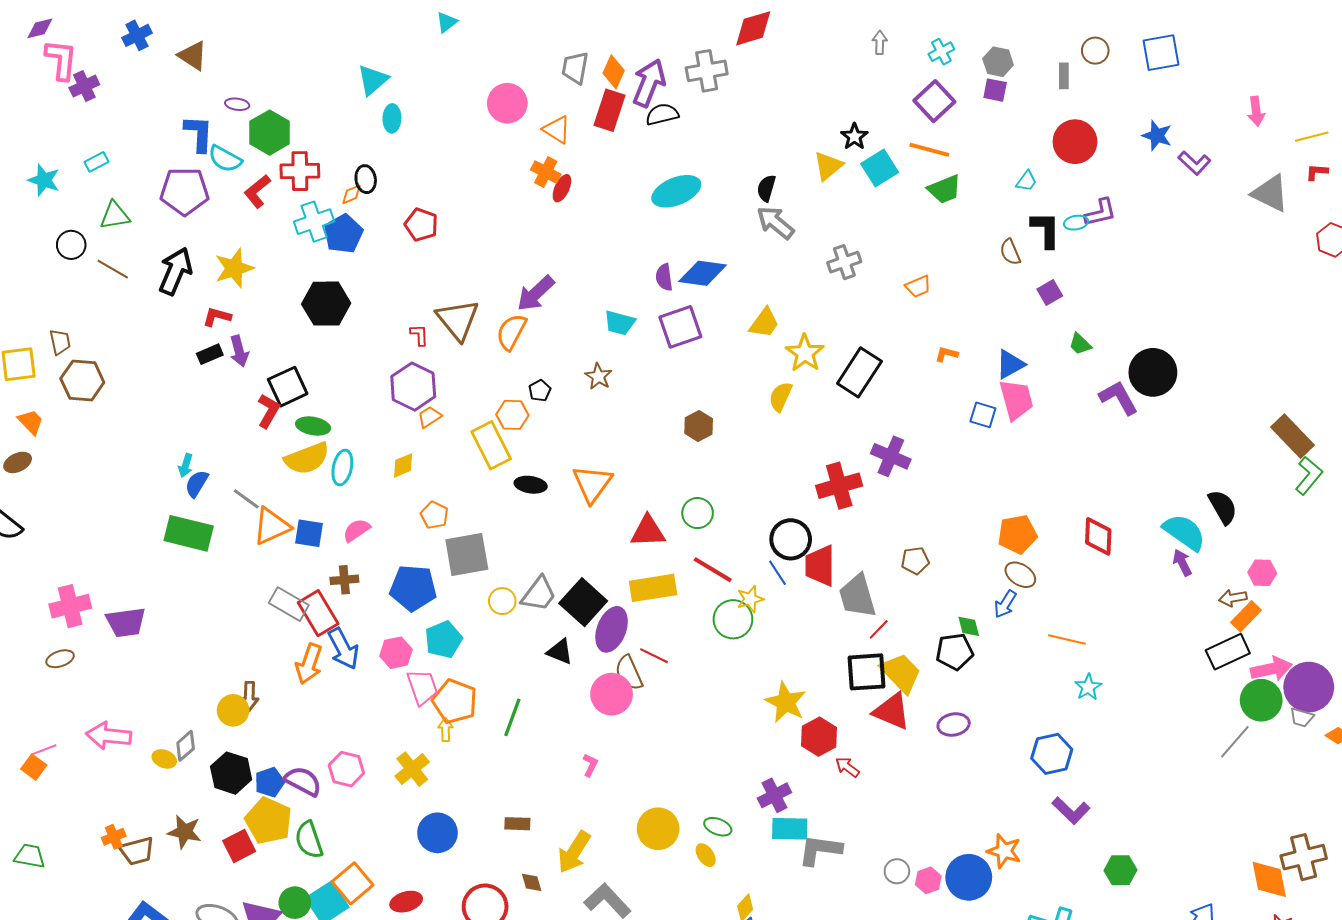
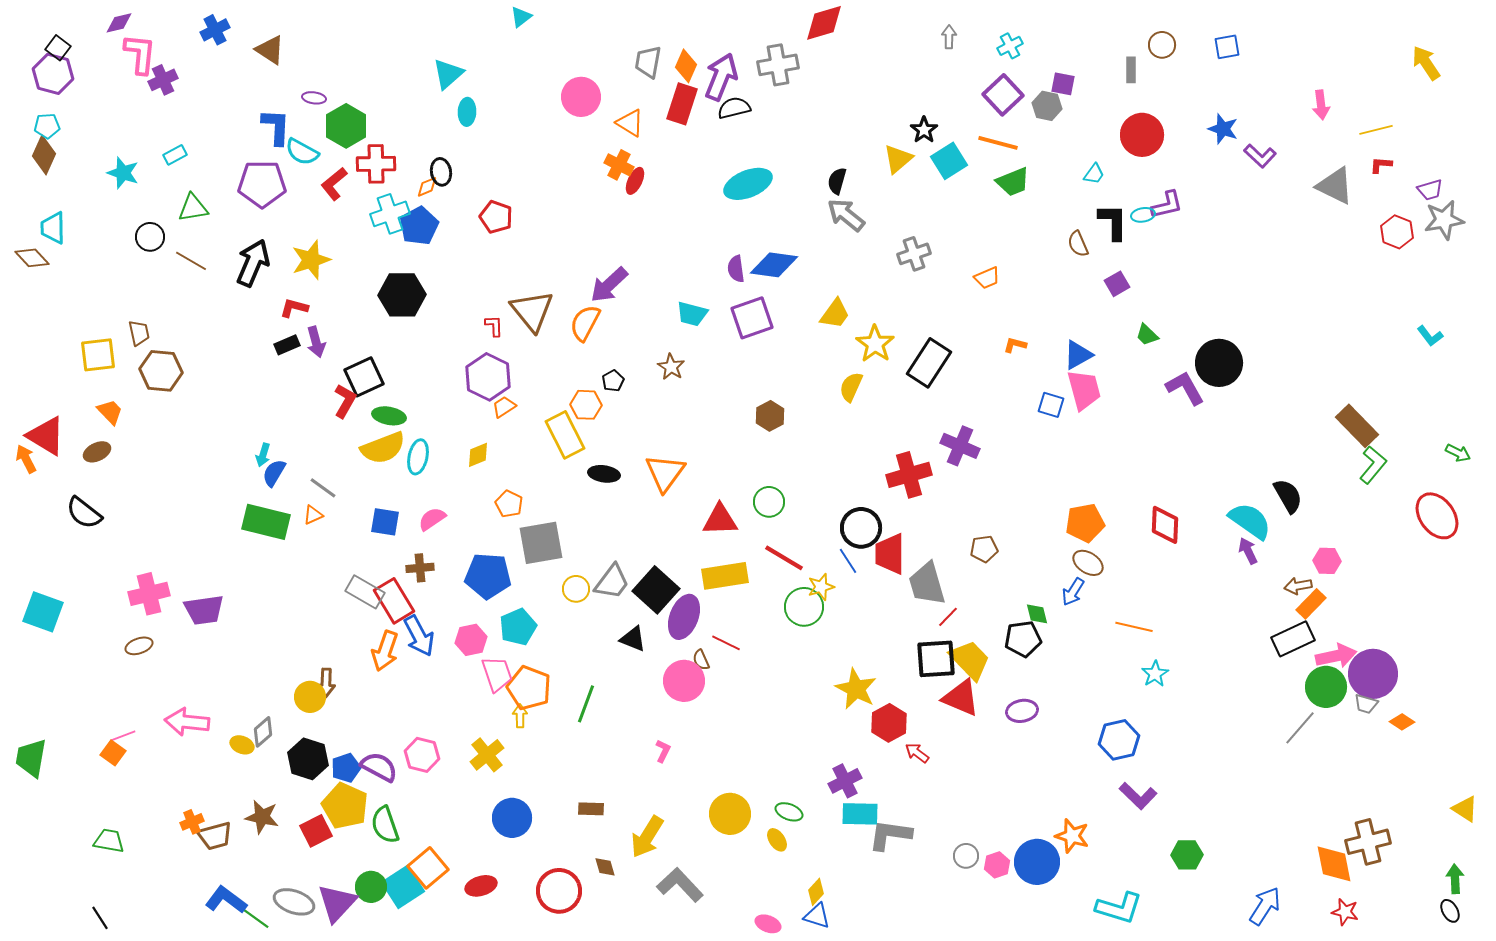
blue square: (1161, 53) -> (1227, 47), size x0.7
gray hexagon: (998, 62) -> (1047, 106), moved
orange triangle: (272, 526) -> (313, 515), moved, size x0.5
brown semicircle: (629, 673) -> (701, 660), size x0.6

